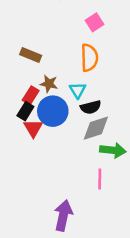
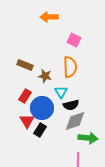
pink square: (95, 22) -> (74, 40), turned -32
brown star: (49, 84) -> (45, 76), moved
black rectangle: (25, 111) -> (40, 130), moved

